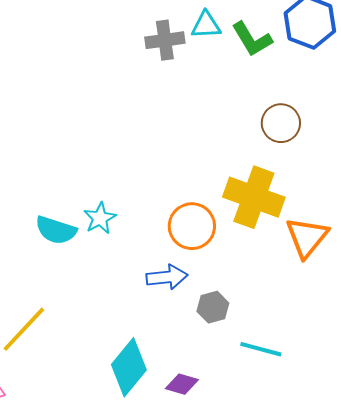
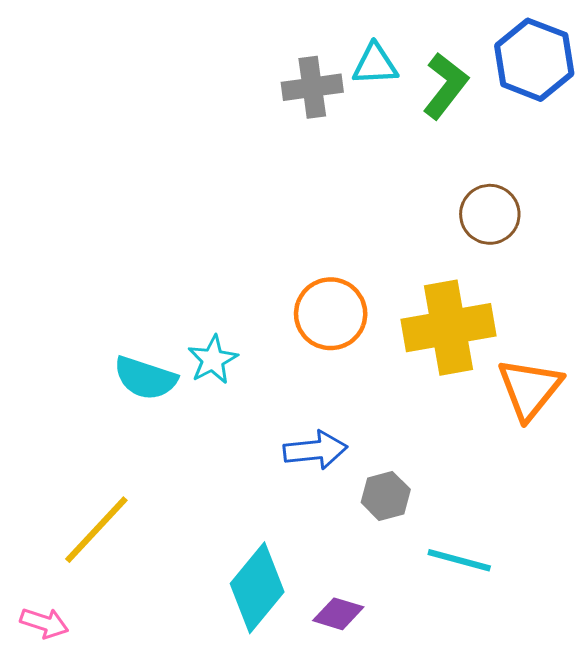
green L-shape: (252, 39) -> (445, 86), turned -111
yellow cross: (254, 197) -> (448, 328), turned -30
orange circle: (192, 226) -> (331, 314), moved

